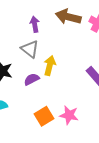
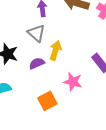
pink star: (69, 115) -> (73, 82), moved

